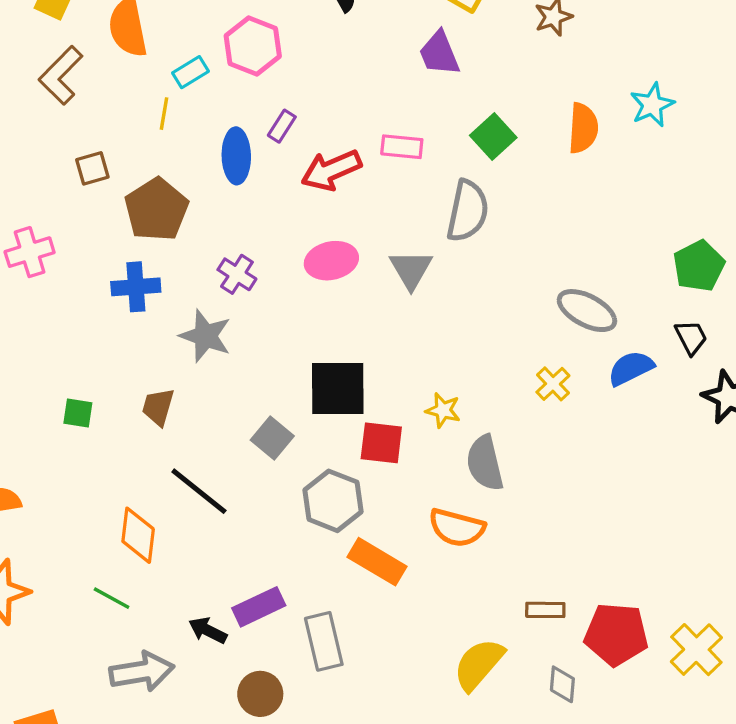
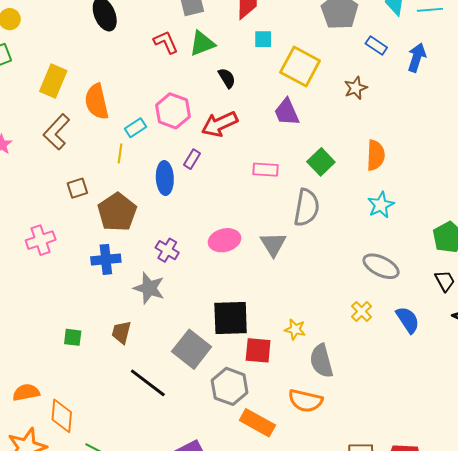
cyan star: (652, 105) -> (381, 205), moved
red arrow: (331, 170) -> (220, 124), moved
blue semicircle: (631, 368) -> (408, 320), moved, turned 84
gray square: (272, 438) -> (192, 349), size x1.5
orange diamond: (138, 535) -> (62, 416), moved

